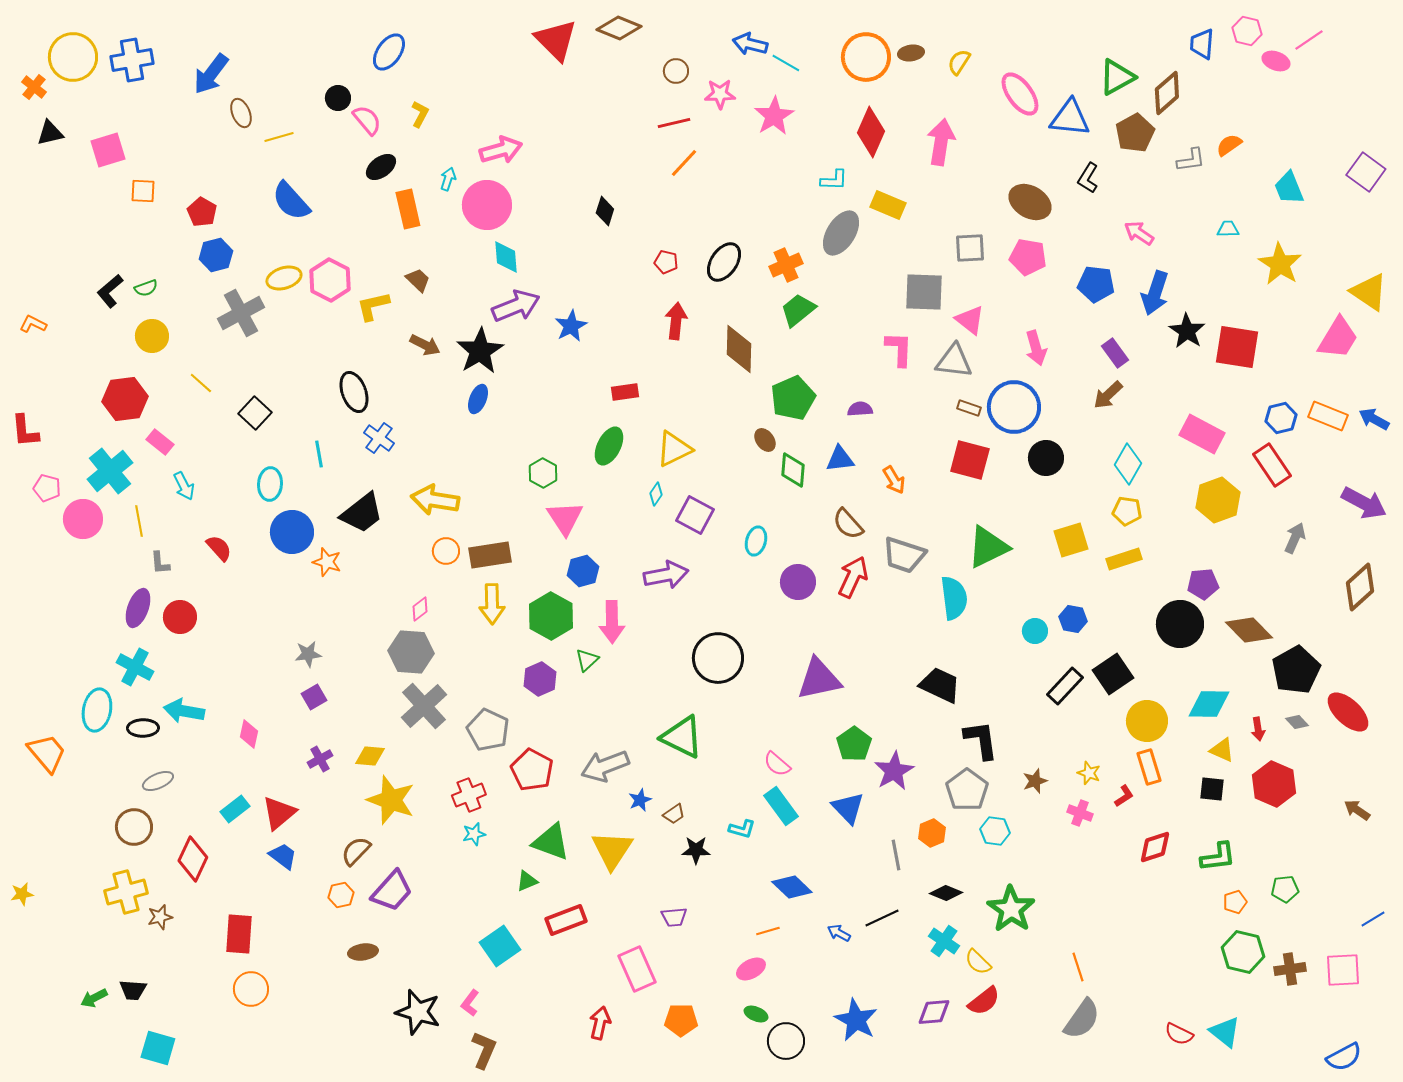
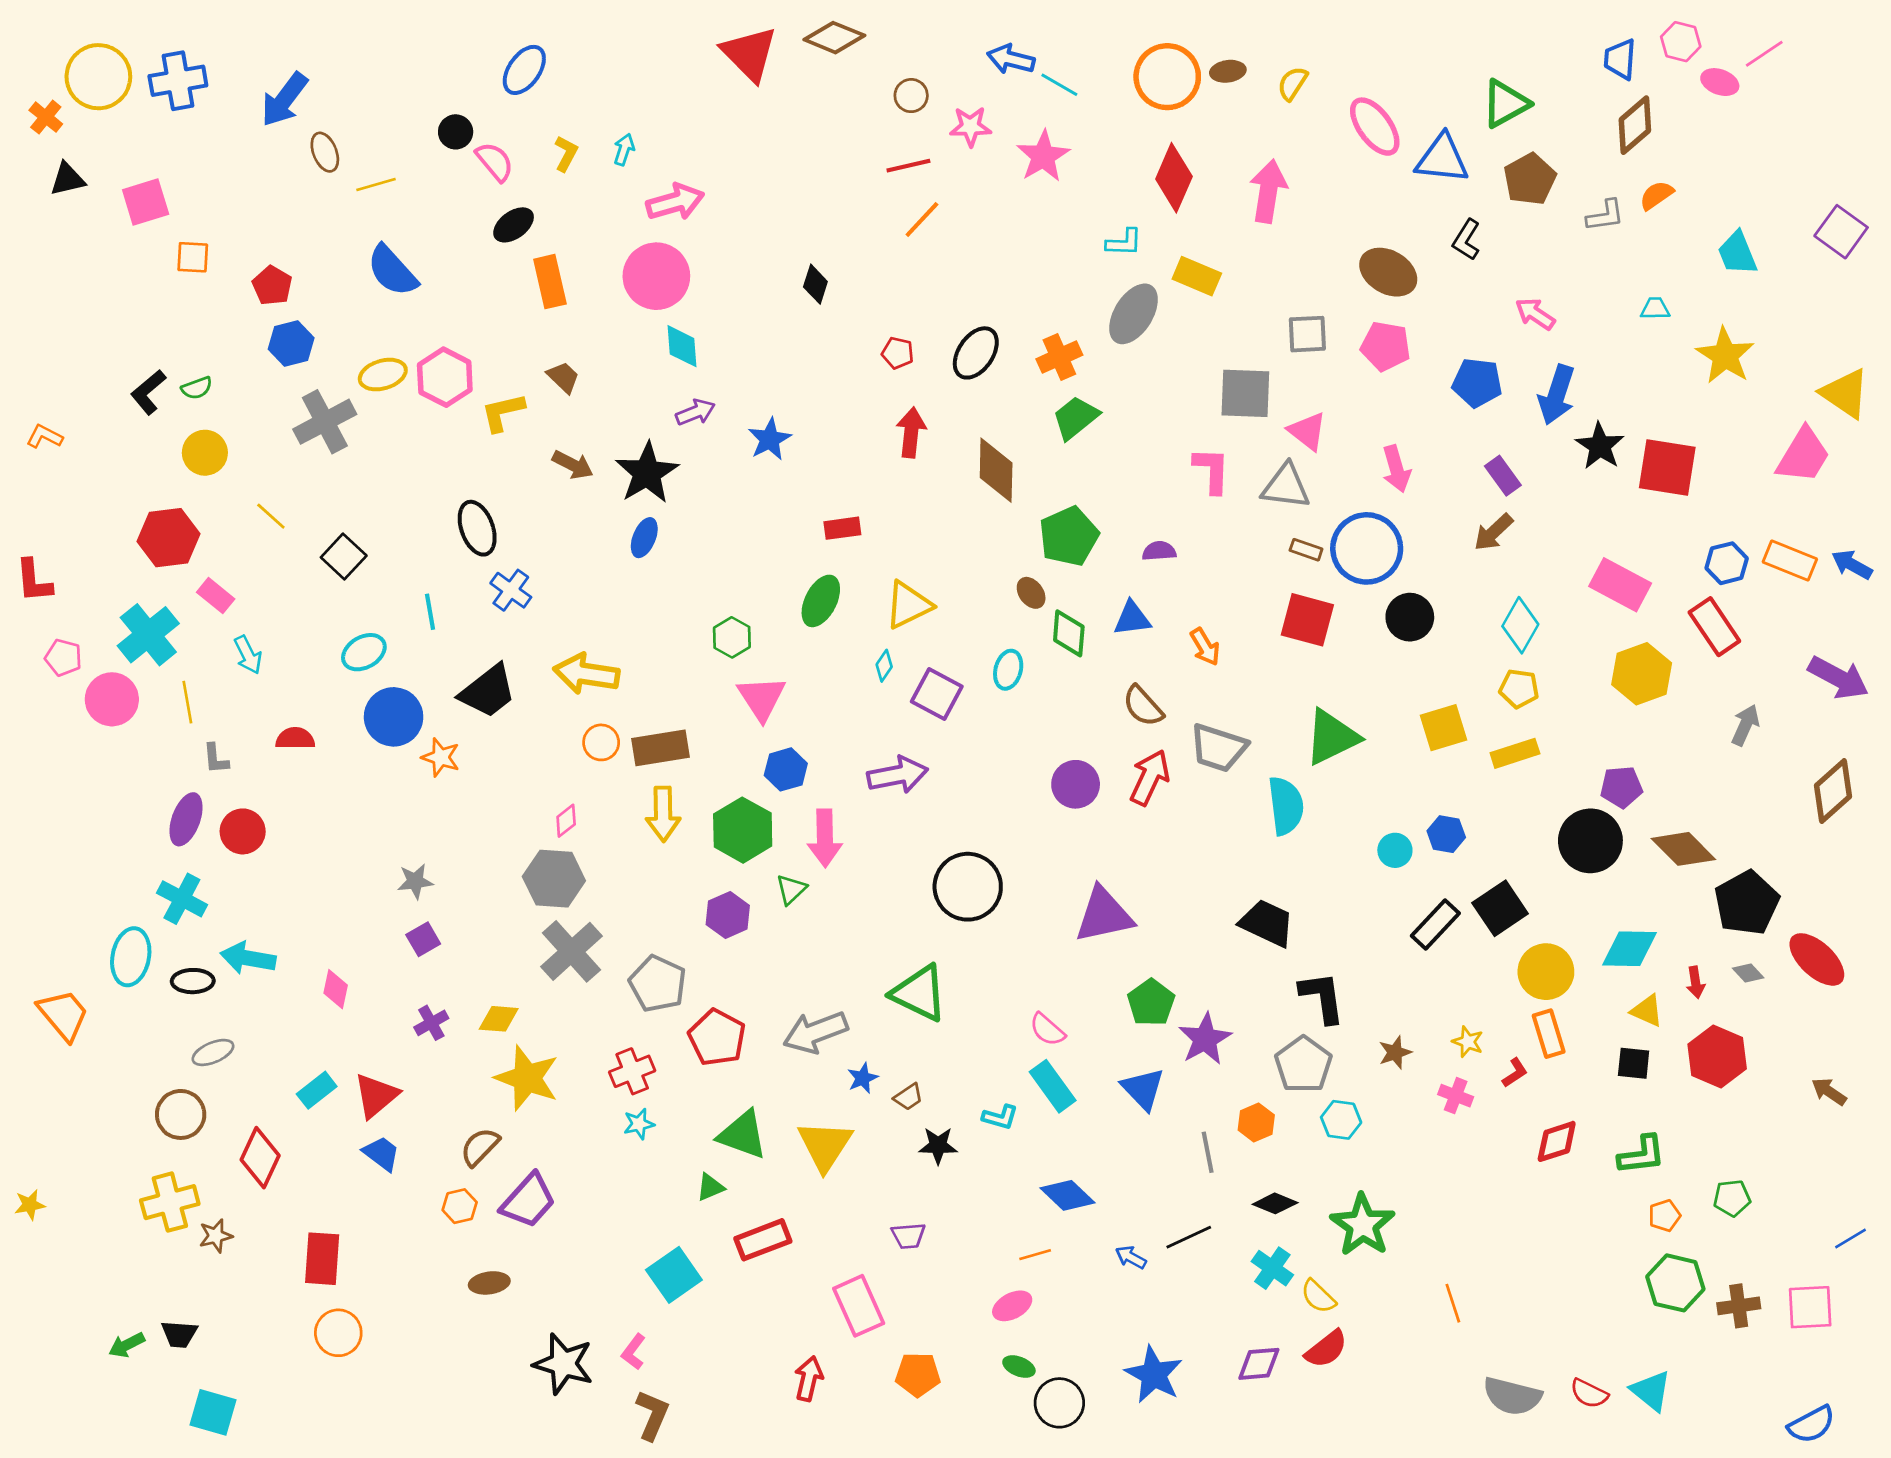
brown diamond: (1167, 93) -> (1635, 125), moved
cyan arrow: (448, 179) -> (624, 149), moved
purple arrow: (516, 306) -> (695, 412), size x0.6
cyan ellipse: (270, 484) -> (364, 652), turned 56
cyan ellipse: (756, 541) -> (1008, 670), moved
red semicircle: (219, 548) -> (295, 738), turned -48
gray semicircle: (1082, 1019) -> (1512, 1396), moved, turned 69

